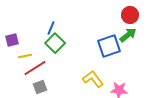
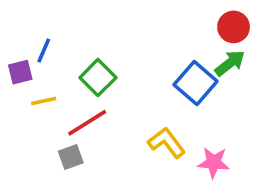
blue line: (51, 28) -> (44, 50), moved
blue square: (109, 46) -> (196, 83), turned -30
red line: (35, 68) -> (87, 123), moved

